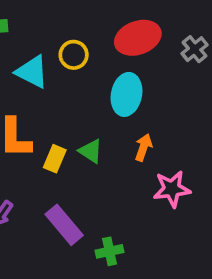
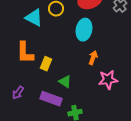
green triangle: (91, 151) -> (65, 82), moved
purple rectangle: (64, 225) -> (51, 99), turned -30

